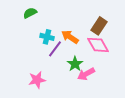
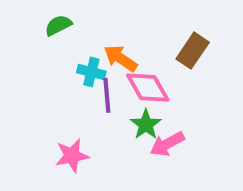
orange arrow: (70, 37) -> (121, 58), moved
pink diamond: (98, 45) -> (148, 88), moved
purple line: (55, 49) -> (107, 95), turned -42

